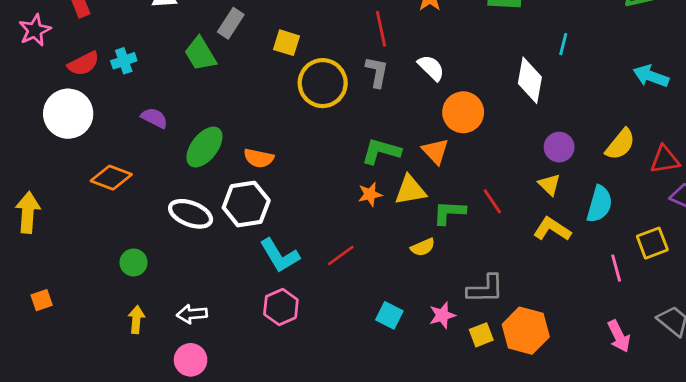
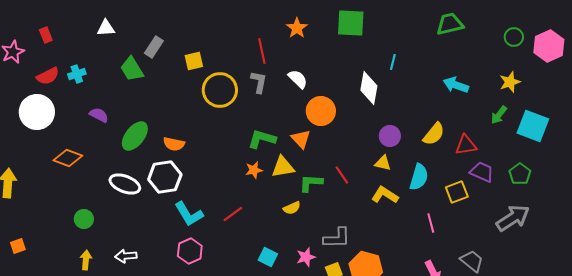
yellow square: (287, 43) -> (194, 61), turned -30
yellow triangle: (549, 185) -> (383, 163), turned -30
yellow square: (652, 243) -> (457, 192), moved

